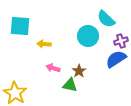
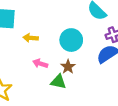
cyan circle: (88, 36) -> (71, 40), moved

